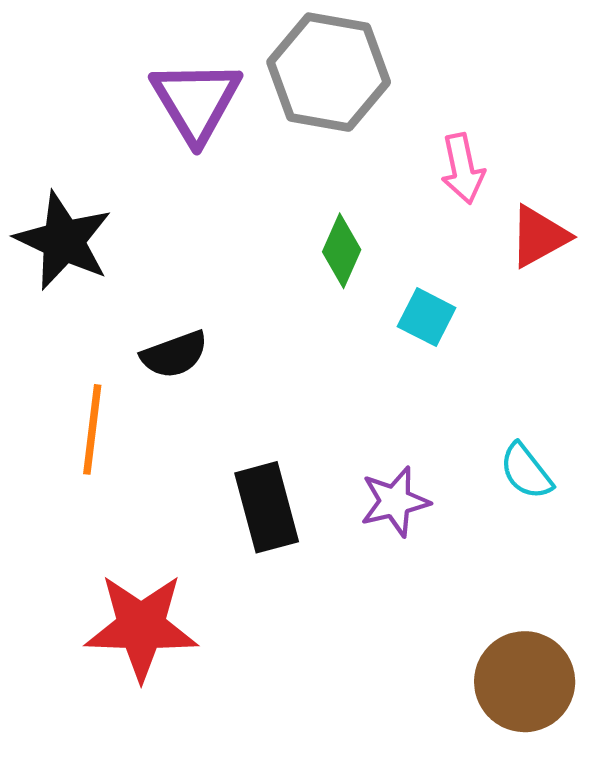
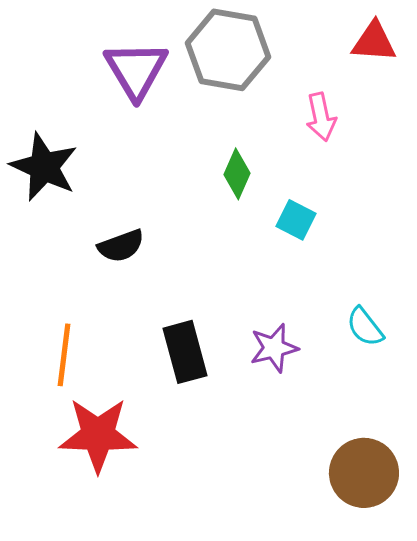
red triangle: (539, 236) -> (374, 42), moved, turned 33
orange line: (92, 429) -> (64, 355), moved

